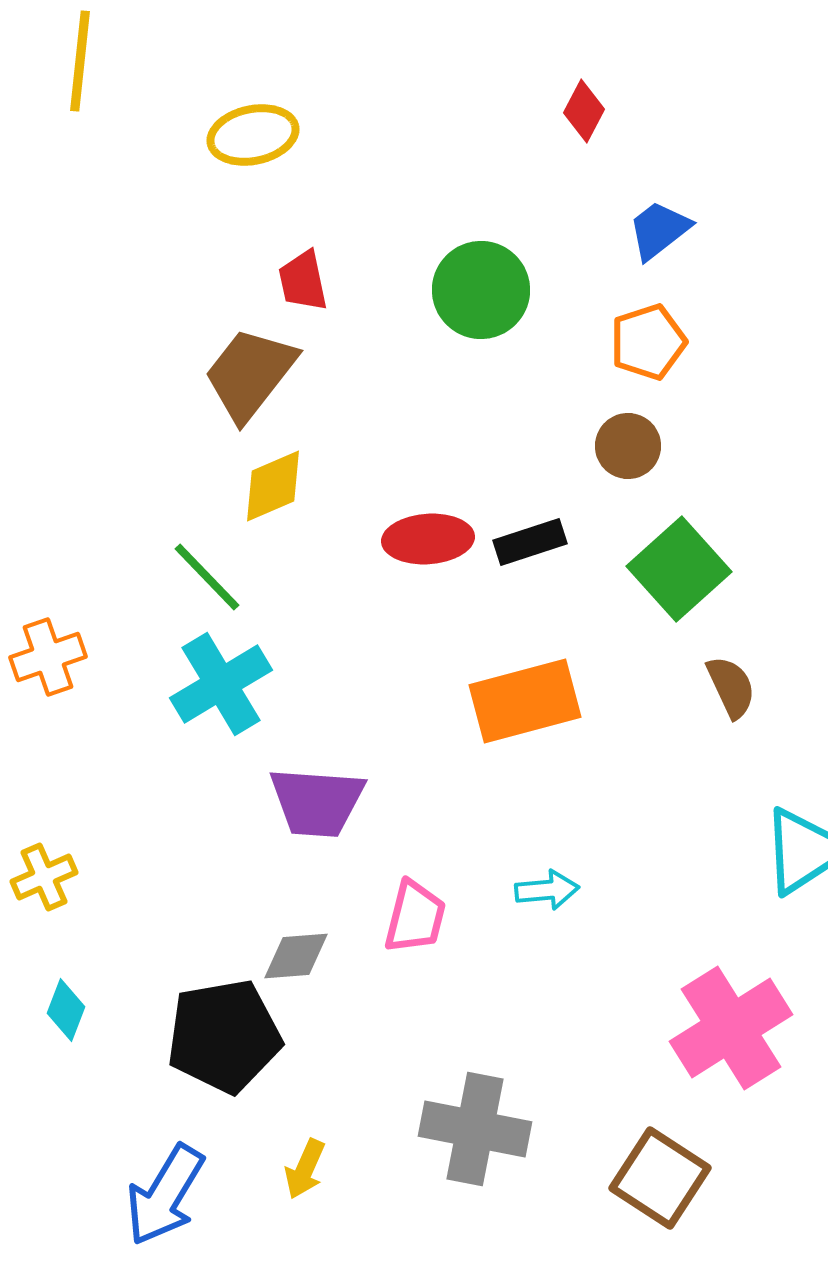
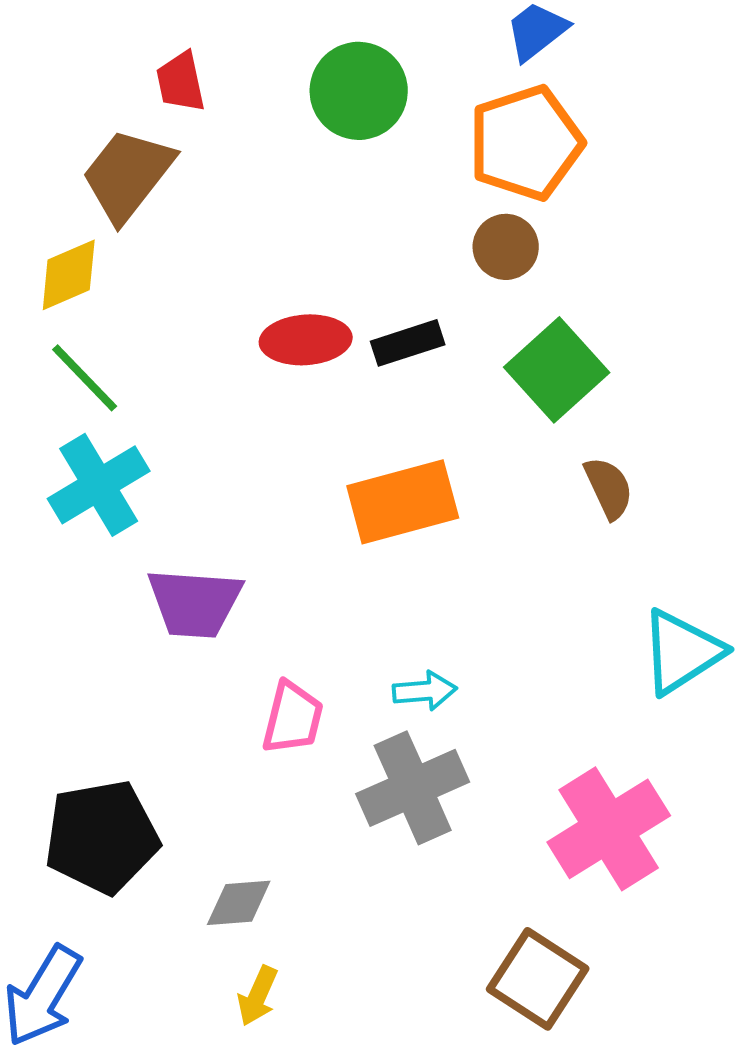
orange pentagon: (648, 342) -> (526, 143), size x1.5
yellow diamond: (273, 486) -> (69, 275), moved
gray diamond: (296, 956) -> (239, 903), moved
gray cross: (475, 1129) -> (413, 788), moved, turned -35
yellow arrow: (305, 1169) -> (258, 996), moved

